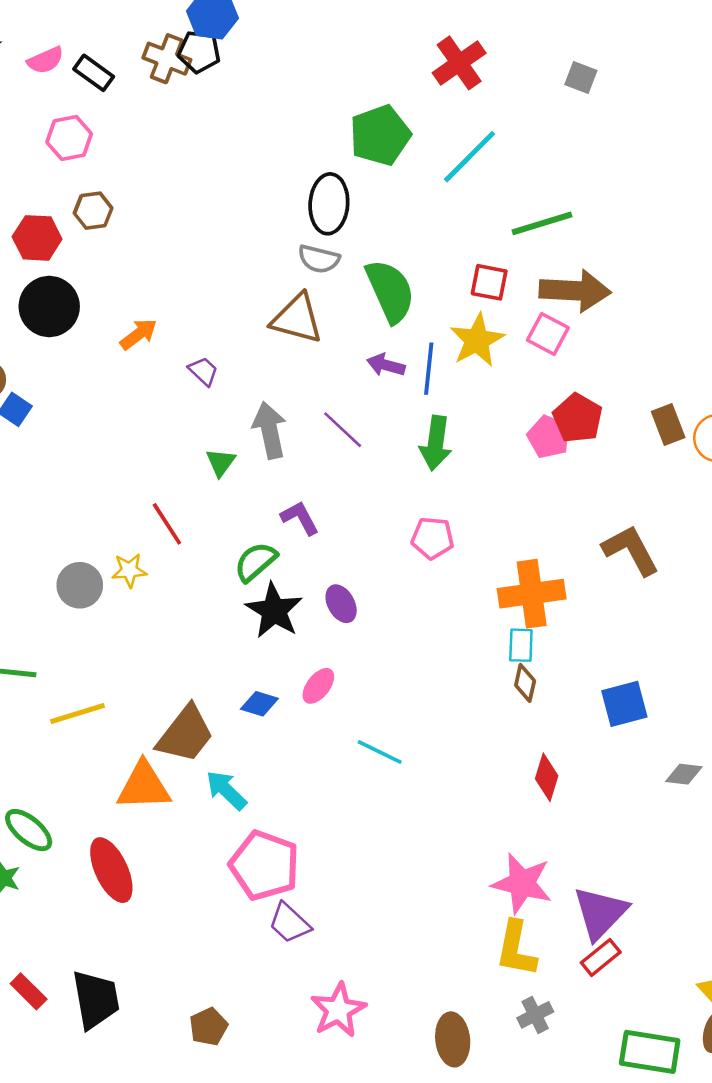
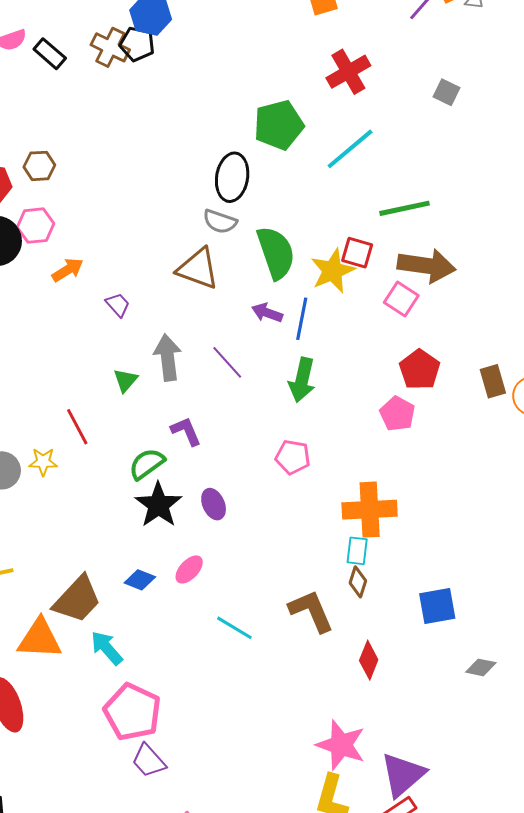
pink hexagon: (69, 138) -> (36, 226), moved
yellow star: (477, 340) -> (333, 271), moved
pink pentagon: (549, 437) -> (397, 414), moved
brown L-shape: (631, 550) -> (311, 611), moved

